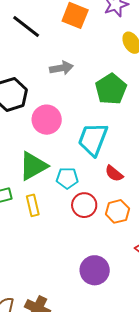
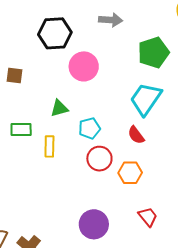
cyan trapezoid: (93, 139) -> (146, 99), moved
green triangle: (33, 166) -> (59, 108), size x0.6
cyan pentagon: (67, 178) -> (89, 128), turned -30

